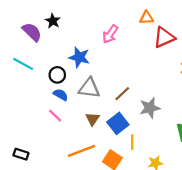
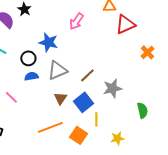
gray triangle: (89, 88) -> (57, 70), turned -30
blue semicircle: (61, 95) -> (31, 76), turned -40
pink line: (55, 116) -> (11, 97), moved

